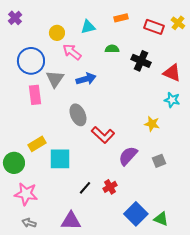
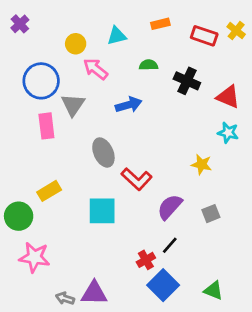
blue arrow: (86, 79) -> (129, 105), moved
cyan square: (60, 159) -> (102, 211), moved
red cross: (110, 187) -> (146, 260), moved
black line: (85, 188) -> (170, 245), moved
blue square: (136, 214) -> (163, 285), moved
gray arrow: (29, 223) -> (65, 298), moved

